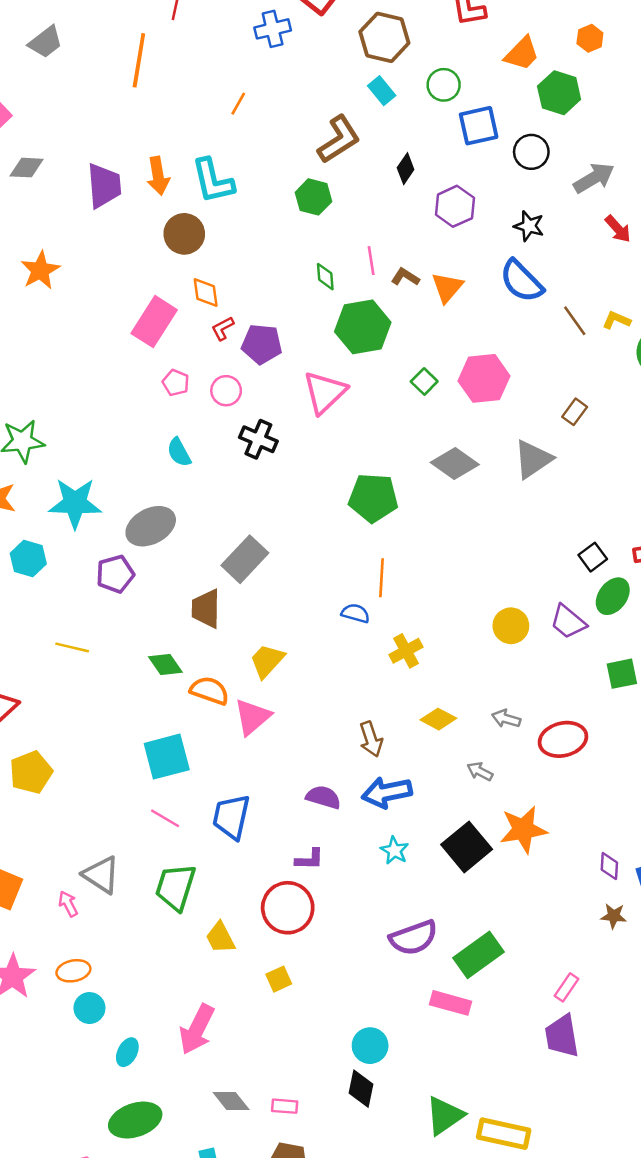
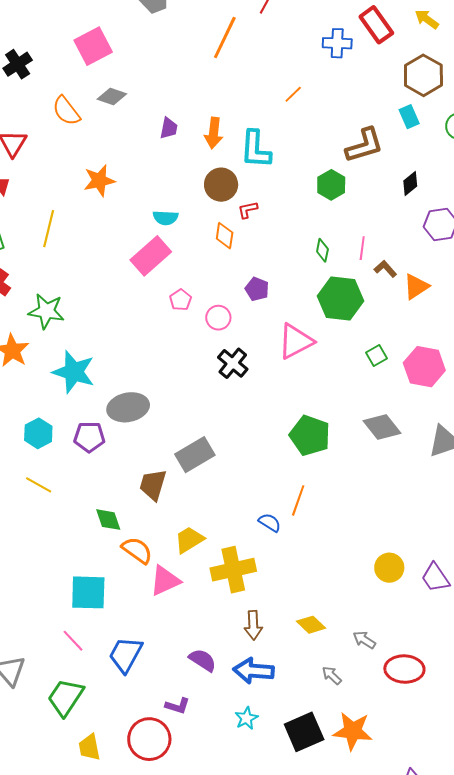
purple trapezoid: (104, 186) -> (169, 128), size x0.6
pink rectangle: (154, 322) -> (151, 256), moved
red L-shape: (223, 328) -> (248, 210), moved
purple pentagon: (262, 344) -> (257, 289), size x0.7
cyan semicircle: (179, 452) -> (166, 218), moved, turned -75
cyan hexagon: (28, 559) -> (38, 433), moved
yellow cross: (406, 651) -> (233, 570), moved, size x1.6

